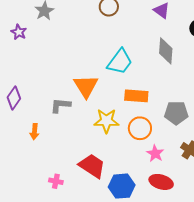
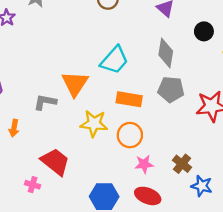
gray pentagon: (176, 113) -> (171, 89), moved
pink star: (155, 153) -> (144, 164), turned 30
red trapezoid: (92, 166) -> (55, 162), moved

